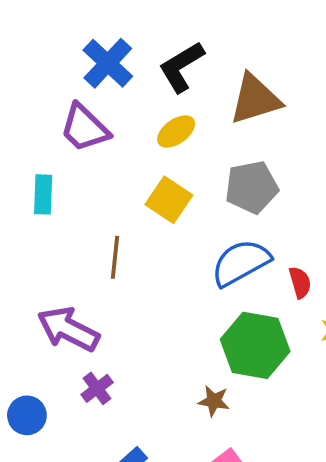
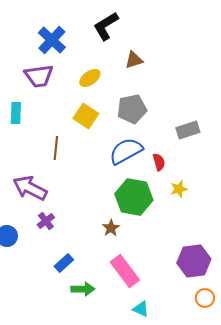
black L-shape: (181, 67) -> (106, 26), moved
brown triangle: (255, 99) -> (134, 60), size x0.6
purple trapezoid: (84, 128) -> (39, 76), turned -52
brown star: (214, 401) -> (111, 228), turned 30

